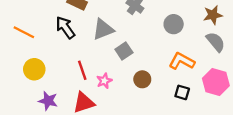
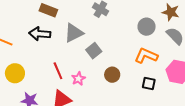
brown star: (213, 15) -> (171, 12), turned 30
gray circle: (174, 24) -> (147, 27), moved
black arrow: (65, 28) -> (40, 34), turned -45

